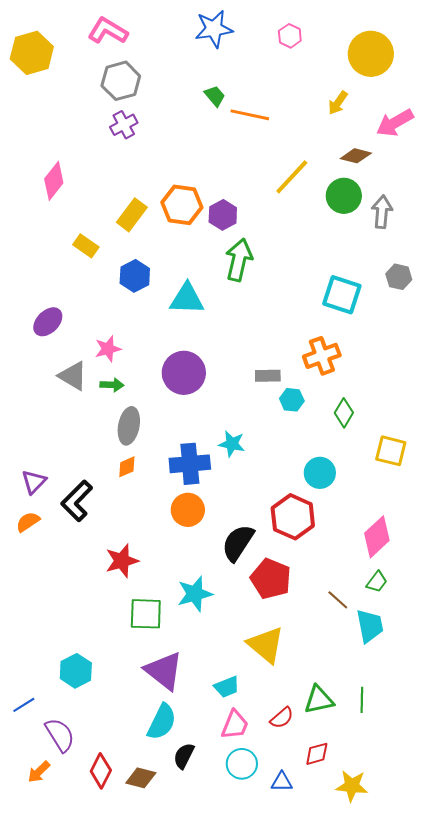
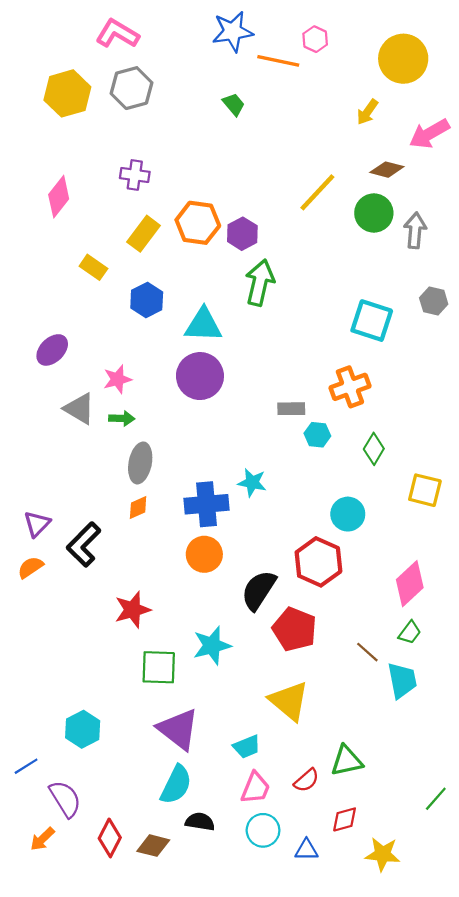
yellow hexagon: (32, 53) -> (67, 93), moved
orange line: (250, 115) -> (278, 61), moved
purple cross: (124, 125) -> (135, 175), moved, turned 36
purple circle: (184, 373) -> (200, 376), moved
green line: (362, 700) -> (436, 799), moved, turned 40
black semicircle: (184, 756) -> (200, 822), turned 72

